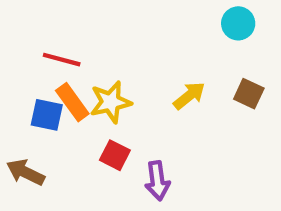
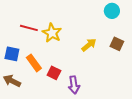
orange rectangle: (72, 102) -> (34, 63), moved
yellow star: (111, 102) -> (52, 33), moved, turned -30
blue square: (47, 115) -> (12, 54), moved

